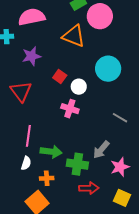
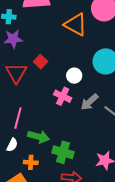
purple star: (31, 56) -> (13, 39), moved
red square: (60, 76) -> (41, 62), moved
gray arrow: (101, 150) -> (89, 102), moved

